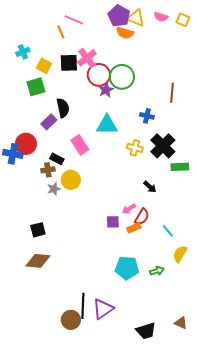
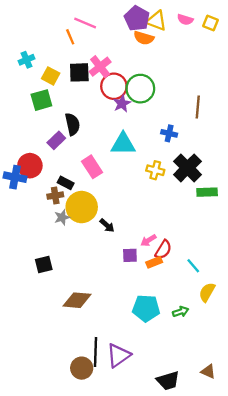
yellow circle: (71, 180) -> (82, 207), size x1.4
black arrow: (150, 187) -> (107, 225), moved
brown diamond: (38, 261) -> (77, 300), moved

